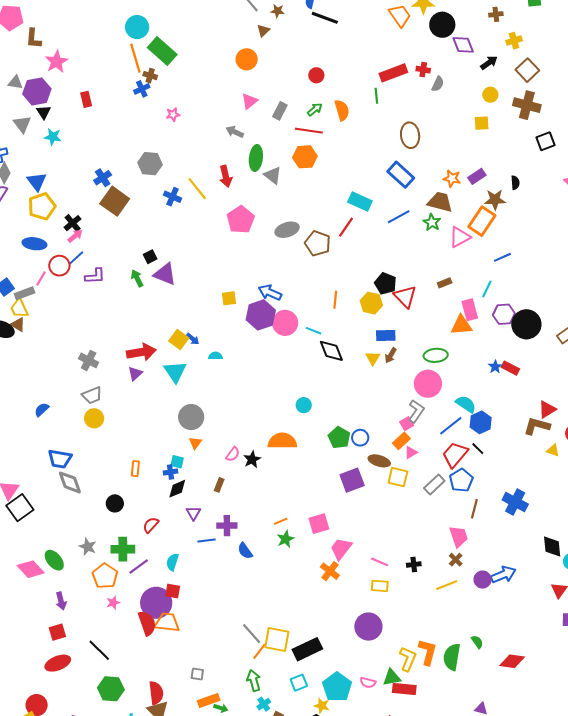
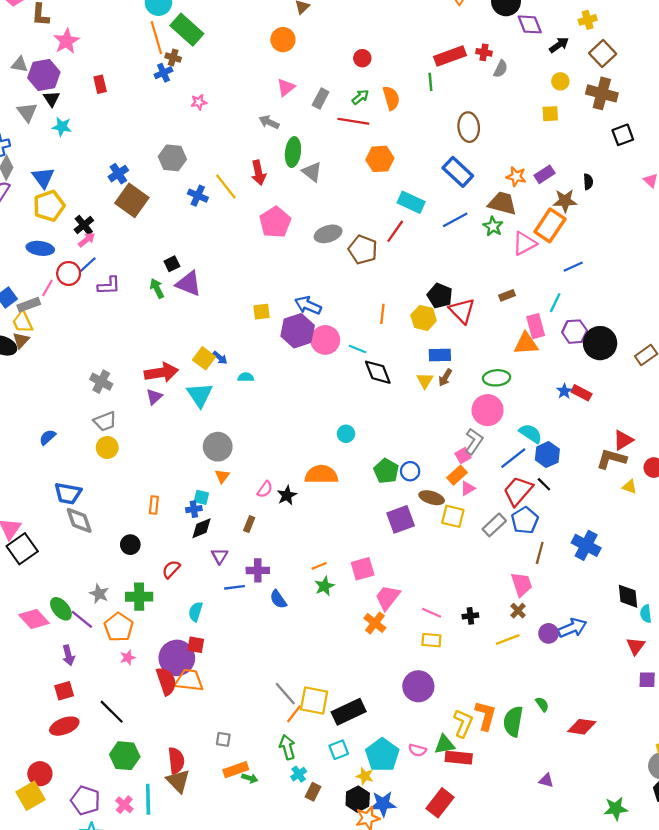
orange hexagon: (305, 157) -> (380, 159), moved
brown triangle: (18, 325) -> (21, 340), turned 42
purple line: (139, 566) -> (82, 619), moved, turned 75

